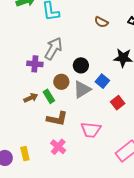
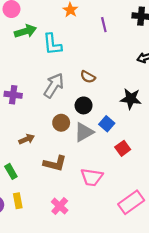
brown semicircle: (101, 22) -> (88, 77), moved
purple cross: (35, 64) -> (13, 95), moved
green rectangle: (49, 96) -> (11, 171), moved
pink cross: (58, 147) -> (60, 206), moved

